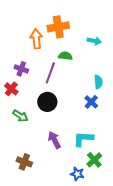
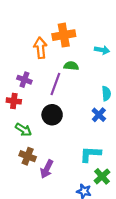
red cross: (11, 89) -> (14, 101), turned -32
purple arrow: (54, 140) -> (47, 169), moved, turned -126
brown cross: (24, 162) -> (28, 156), moved

